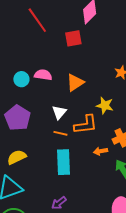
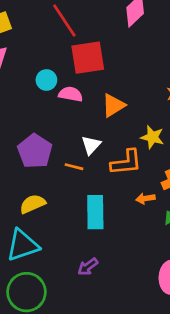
red square: (73, 38) -> (88, 58), moved, size x1.5
cyan circle: (21, 79) -> (46, 80), moved
orange line: (60, 133) -> (74, 167), moved

